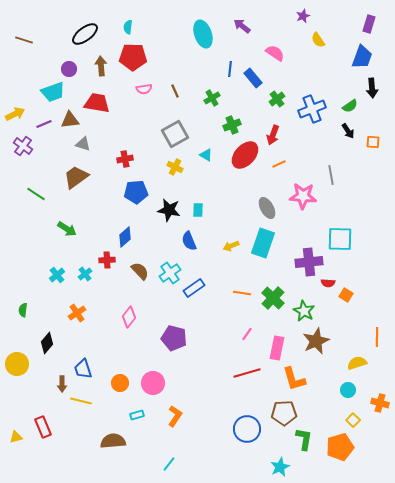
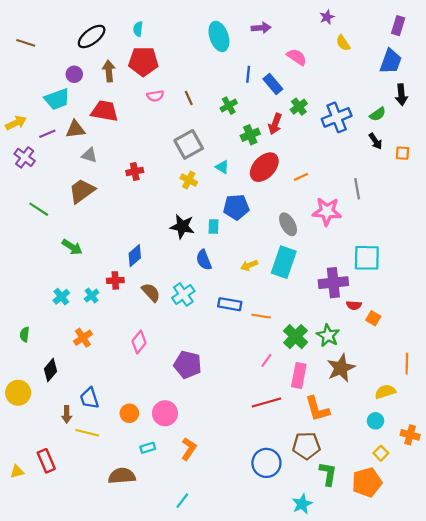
purple arrow: (242, 26) -> (261, 28), turned 138
red arrow: (273, 135) -> (275, 124), moved
blue pentagon: (136, 192) -> (236, 207), moved
blue rectangle: (194, 288) -> (230, 304), moved, turned 45
green cross: (273, 298) -> (296, 337), moved

